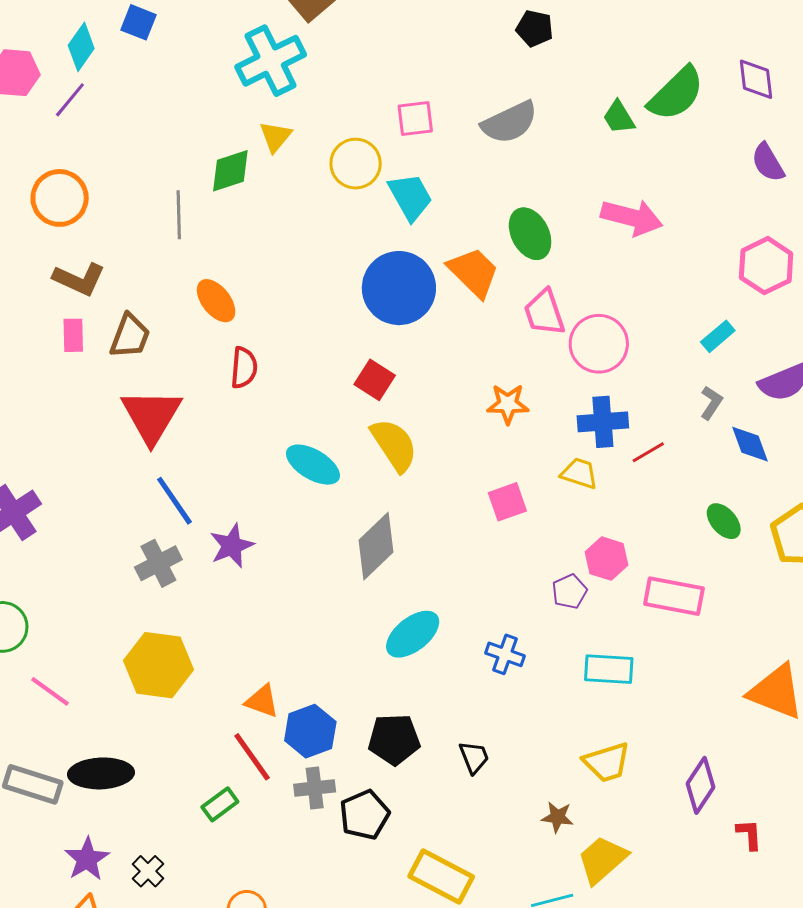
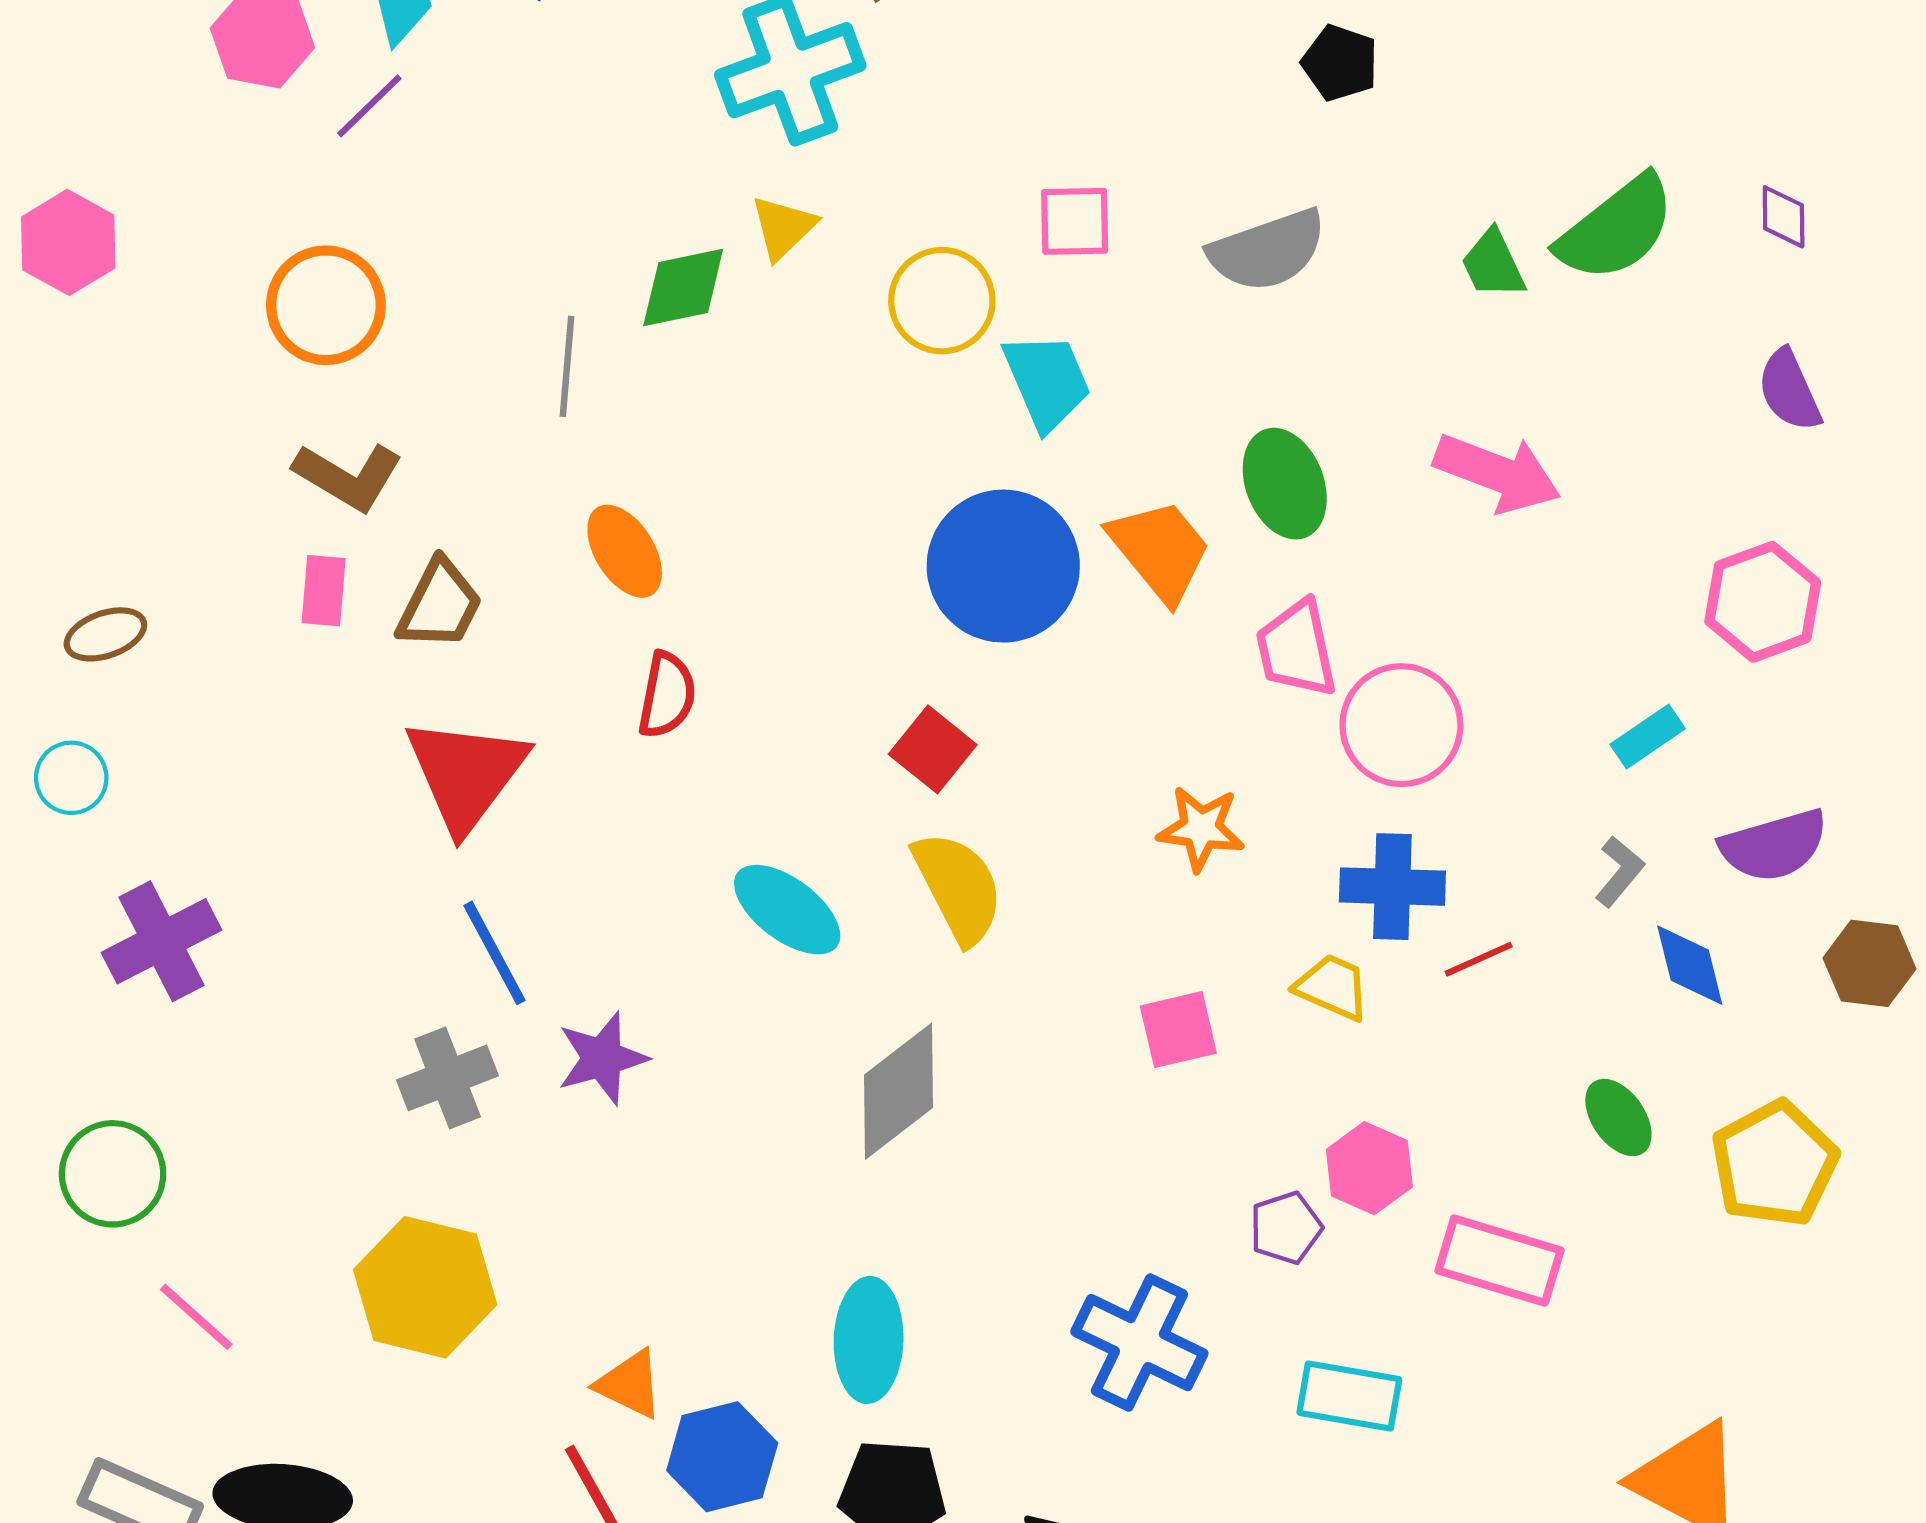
purple diamond: (756, 79) -> (1784, 217), size x0.7
cyan ellipse: (413, 634) -> (869, 1340), moved, turned -56
blue cross: (505, 654) -> (1139, 1343), size x1.6

